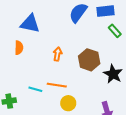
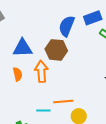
orange arrow: (57, 54) -> (41, 71), moved, size x1.5
brown hexagon: (89, 60) -> (56, 50), moved

